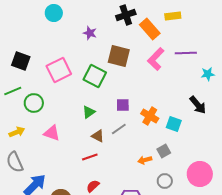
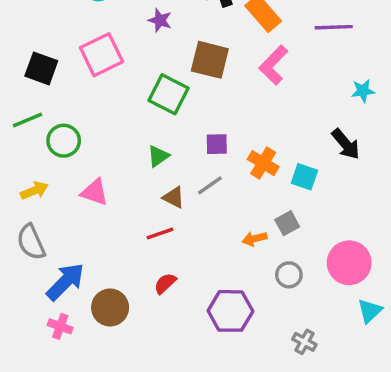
purple line: (186, 53) -> (334, 27), moved
pink square: (59, 70) -> (101, 55), moved

